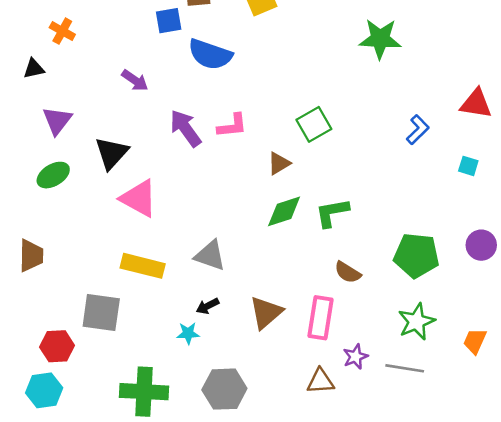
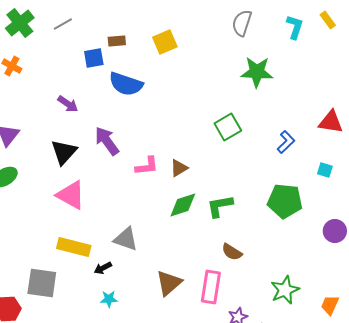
green square: (314, 124) -> (228, 127), moved
pink L-shape: (232, 126) -> (147, 166), moved
black triangle: (112, 153) -> (64, 152), moved
green pentagon: (416, 255) -> (285, 201), moved
black arrow: (208, 306) -> (103, 268), moved

